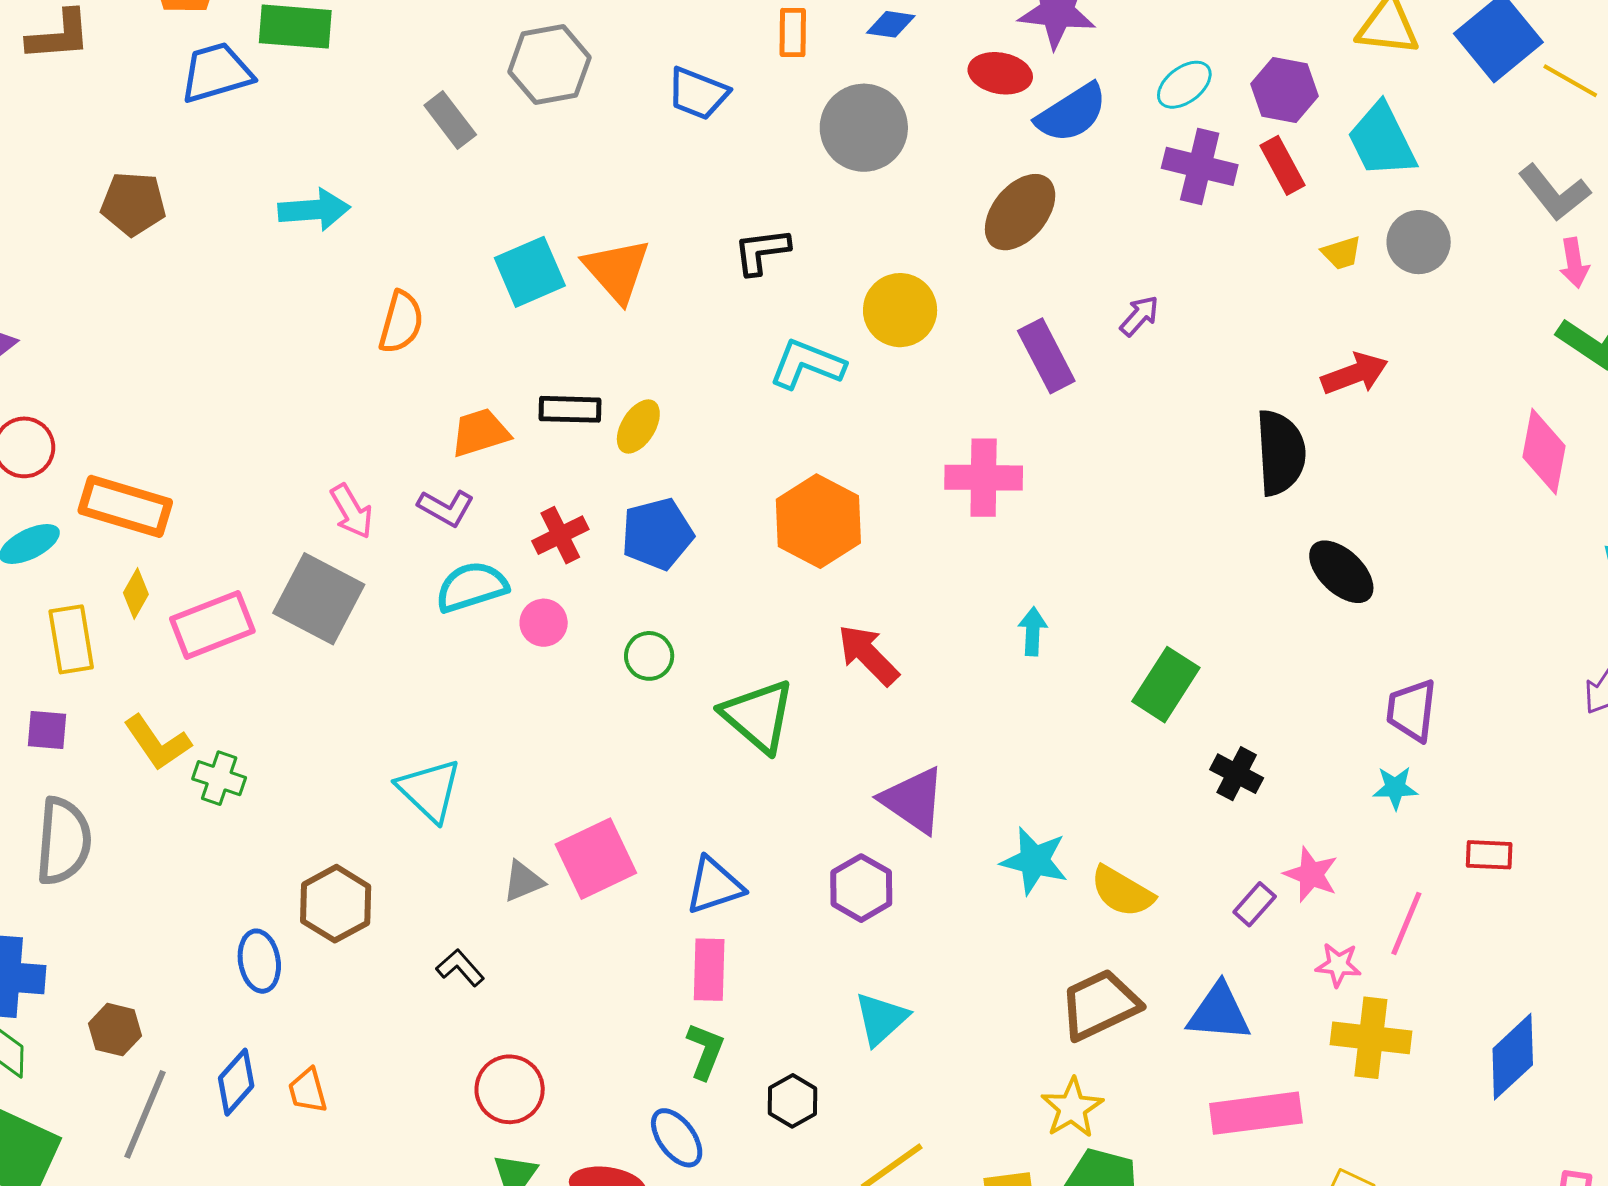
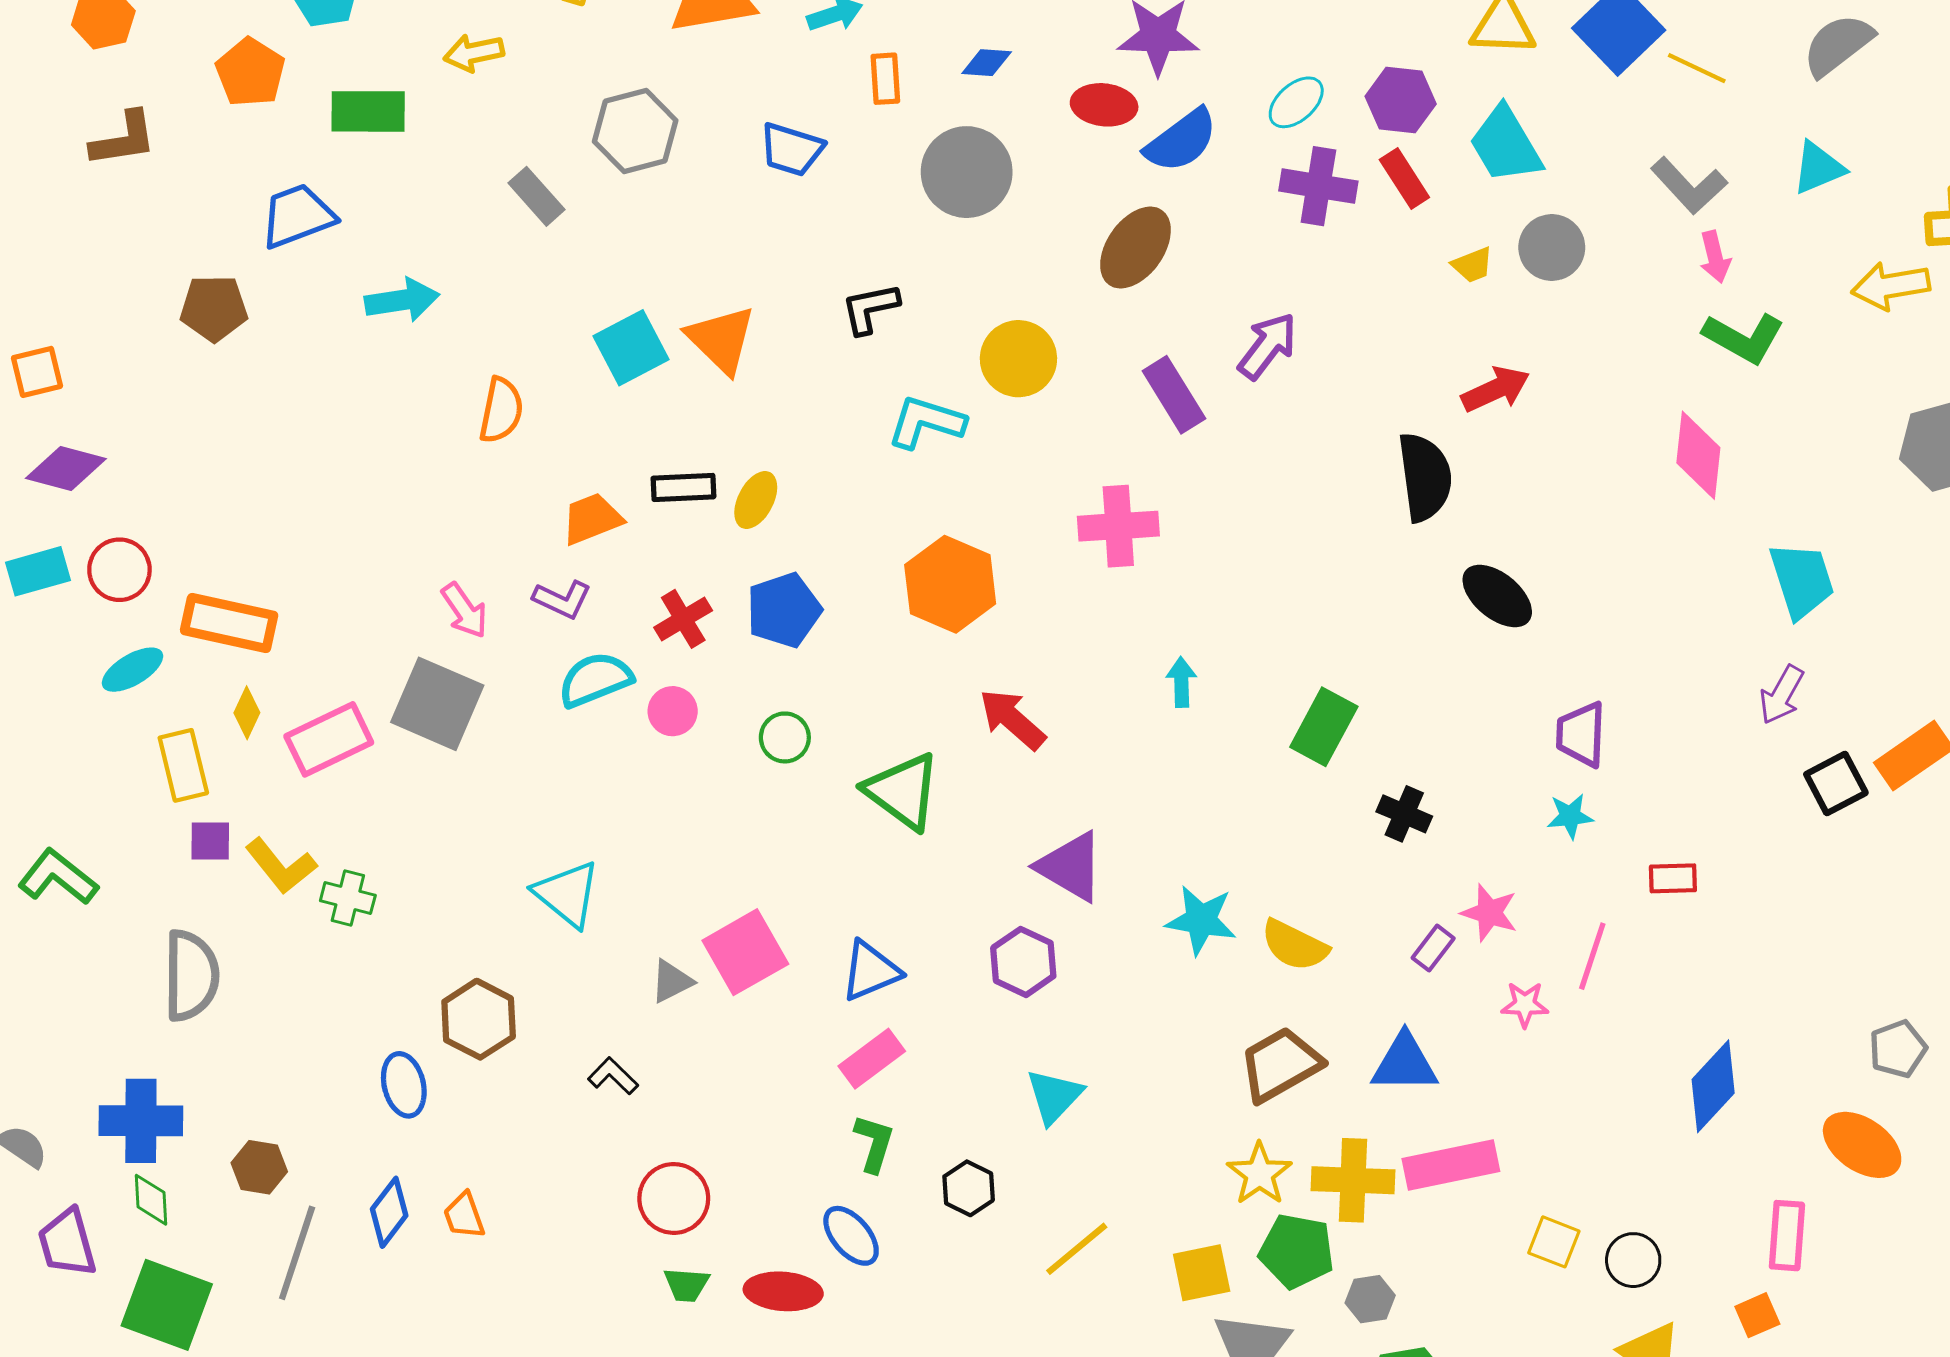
blue trapezoid: (216, 73) -> (297, 216), moved
purple arrow: (1139, 316) -> (1268, 346), size x1.5
purple square: (47, 730) -> (210, 841), moved
pink rectangle: (709, 970) -> (872, 1059), turned 56
yellow cross: (1371, 1038) -> (1353, 1180), moved

